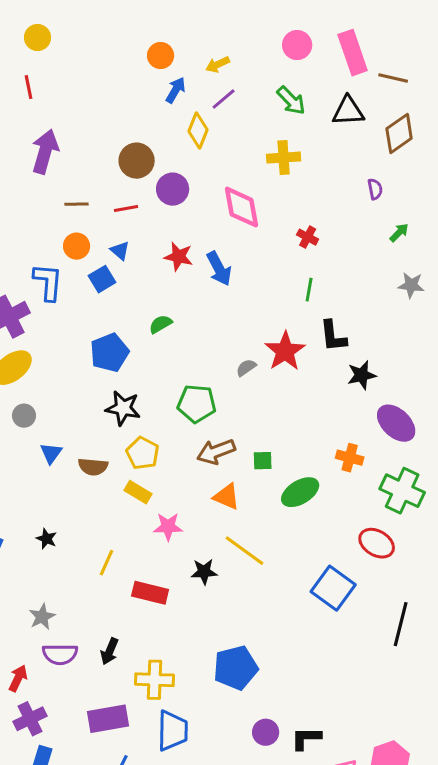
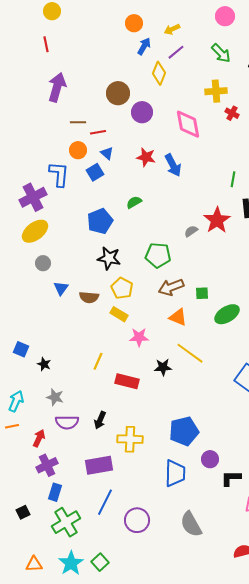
red line: (126, 209) -> (98, 132), moved
red cross: (308, 237) -> (232, 113), moved
black star: (47, 539) -> (44, 364), moved
gray star: (42, 617) -> (55, 397), turned -30
blue trapezoid: (173, 731) -> (175, 473), moved
purple circle: (266, 732) -> (210, 459), moved

